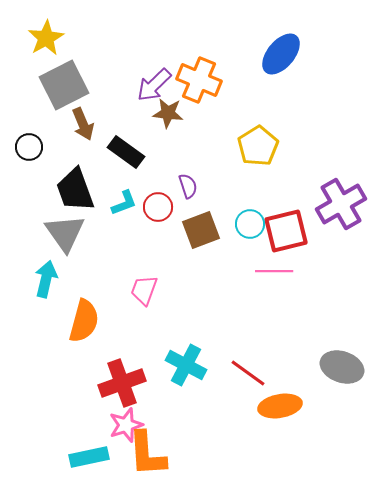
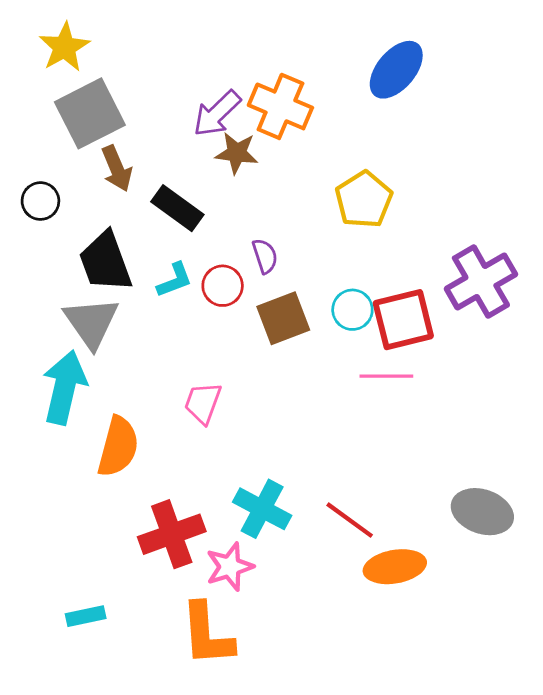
cyan arrow: (46, 279) -> (64, 387), size x1.4
pink star: (126, 425) -> (230, 567), moved
cyan rectangle: (89, 457) -> (86, 616), moved, size x0.7

